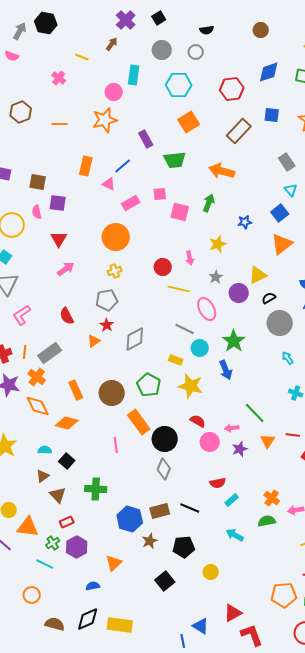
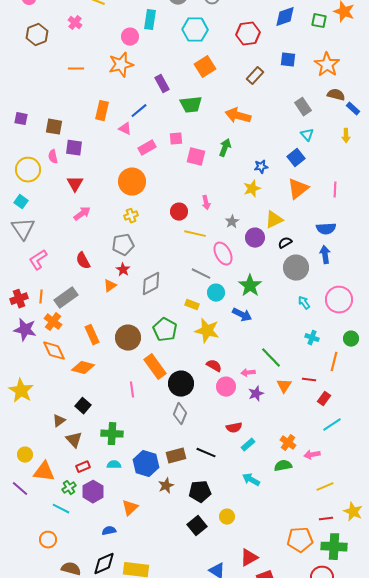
brown hexagon: (21, 112) -> (37, 35), moved
brown rectangle: (239, 131) -> (255, 76), size x0.7
yellow star: (218, 244) -> (252, 189), moved
blue arrow: (226, 370) -> (242, 315), turned -42
cyan semicircle: (45, 450) -> (114, 465), moved
black square: (165, 581) -> (197, 526), moved

